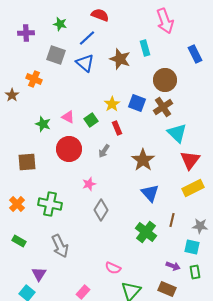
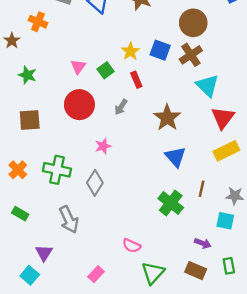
pink triangle: (68, 117) -> (78, 67), turned 40
green star: (43, 124) -> (27, 75), moved
gray diamond: (101, 210) -> (95, 183), moved
green rectangle: (195, 272) -> (229, 266), moved

